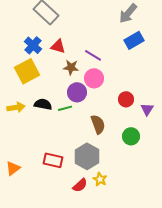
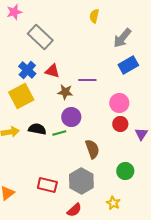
purple line: (93, 55) -> (87, 80), turned -30
pink circle: (94, 78) -> (119, 103), moved
green circle: (131, 136) -> (125, 171), moved
yellow star: (100, 179) -> (113, 203), moved

